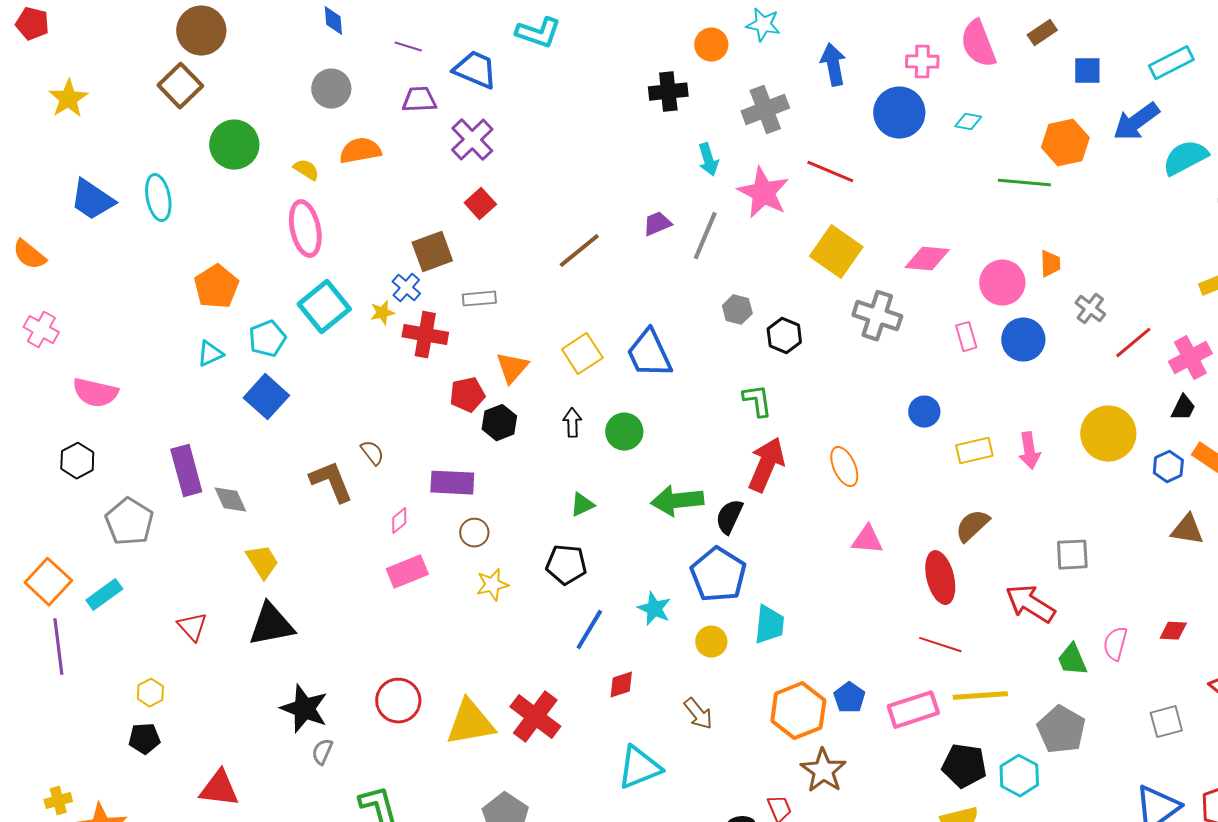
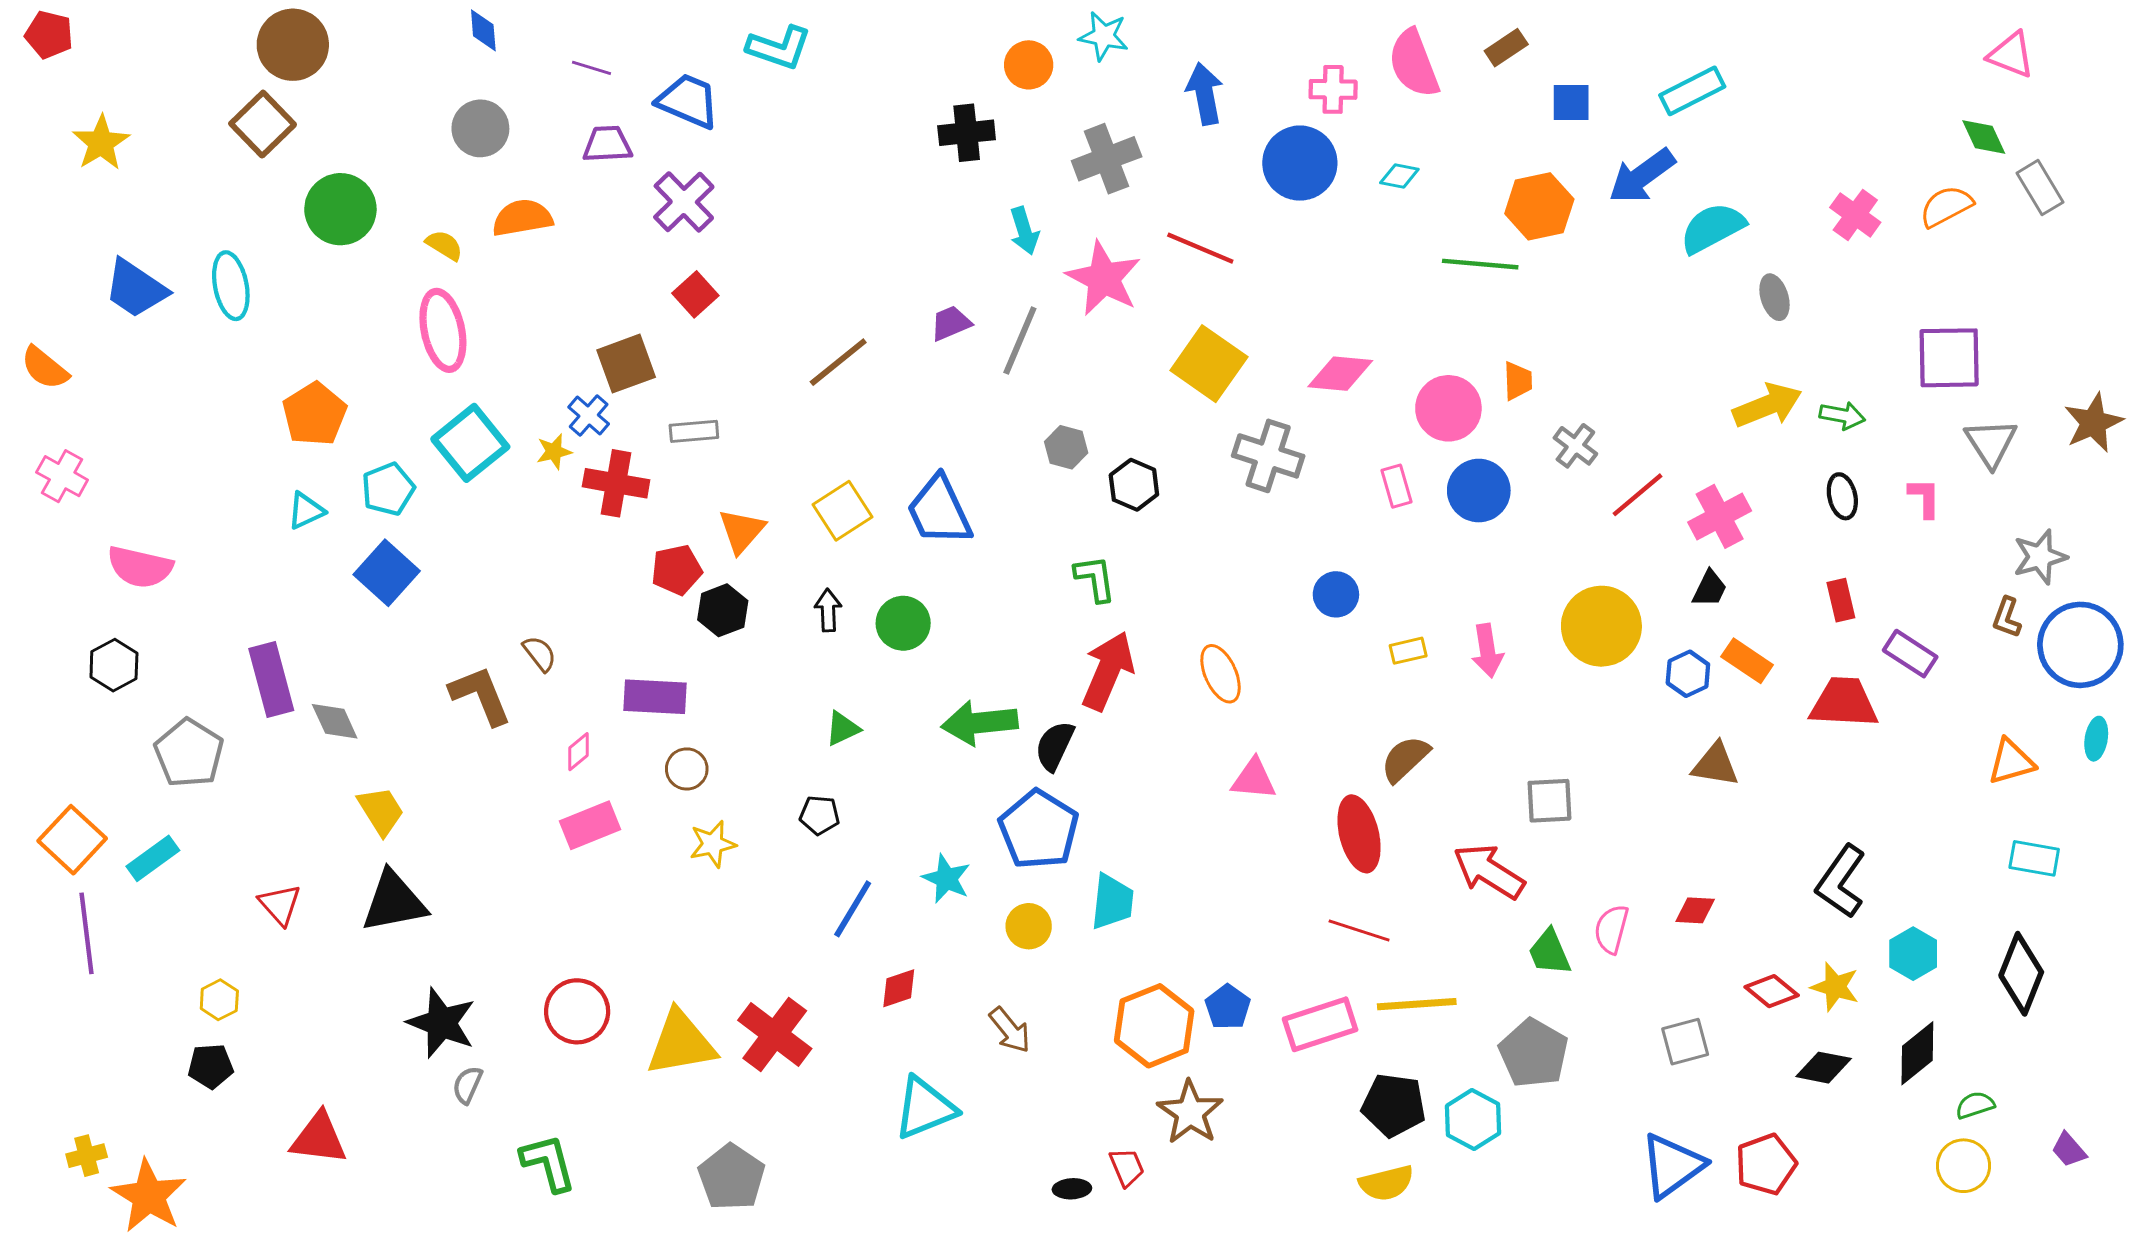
yellow rectangle: (974, 451) -> (1408, 651), size x0.7
black pentagon: (566, 565) -> (819, 815), size x0.7

